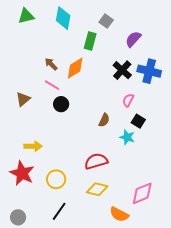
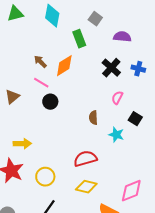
purple semicircle: (133, 39) -> (122, 37), turned 54
green rectangle: (90, 41) -> (79, 39), turned -36
blue cross: (149, 71) -> (138, 69), size x0.6
brown semicircle: (104, 120) -> (93, 118), turned 152
black square: (138, 121) -> (135, 119), moved

